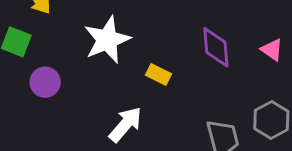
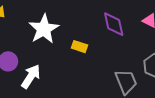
white arrow: (125, 124) -> (31, 77), moved

